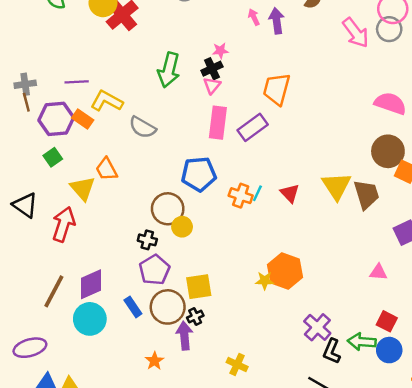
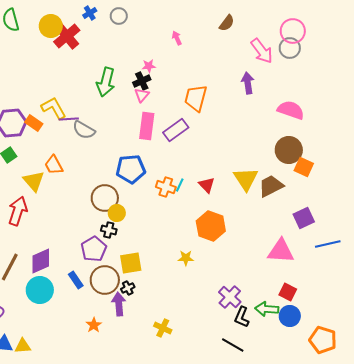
purple arrow: (277, 21) -> (248, 83), moved
purple line: (77, 82) -> (69, 119), moved
yellow L-shape: (107, 101) -> (54, 108), turned 32
brown trapezoid: (366, 194) -> (271, 186), turned -100
black cross: (147, 240) -> (109, 230), moved
orange hexagon: (285, 271) -> (211, 226), moved
pink triangle: (378, 272) -> (281, 251), size x1.8

